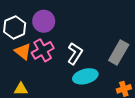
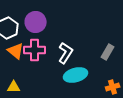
pink cross: (43, 50) -> (35, 50), turned 30
gray rectangle: (119, 52) -> (108, 52), size x0.7

